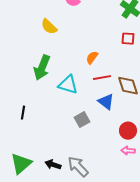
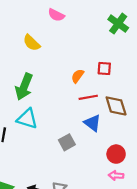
red square: (128, 39) -> (104, 68), moved
cyan triangle: (68, 85) -> (27, 119), moved

